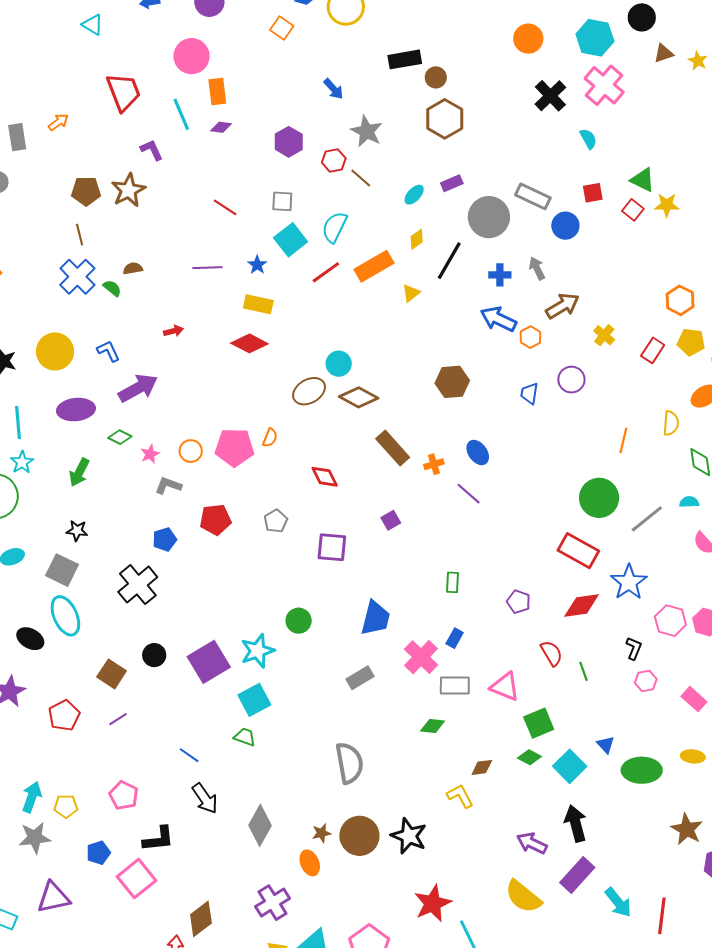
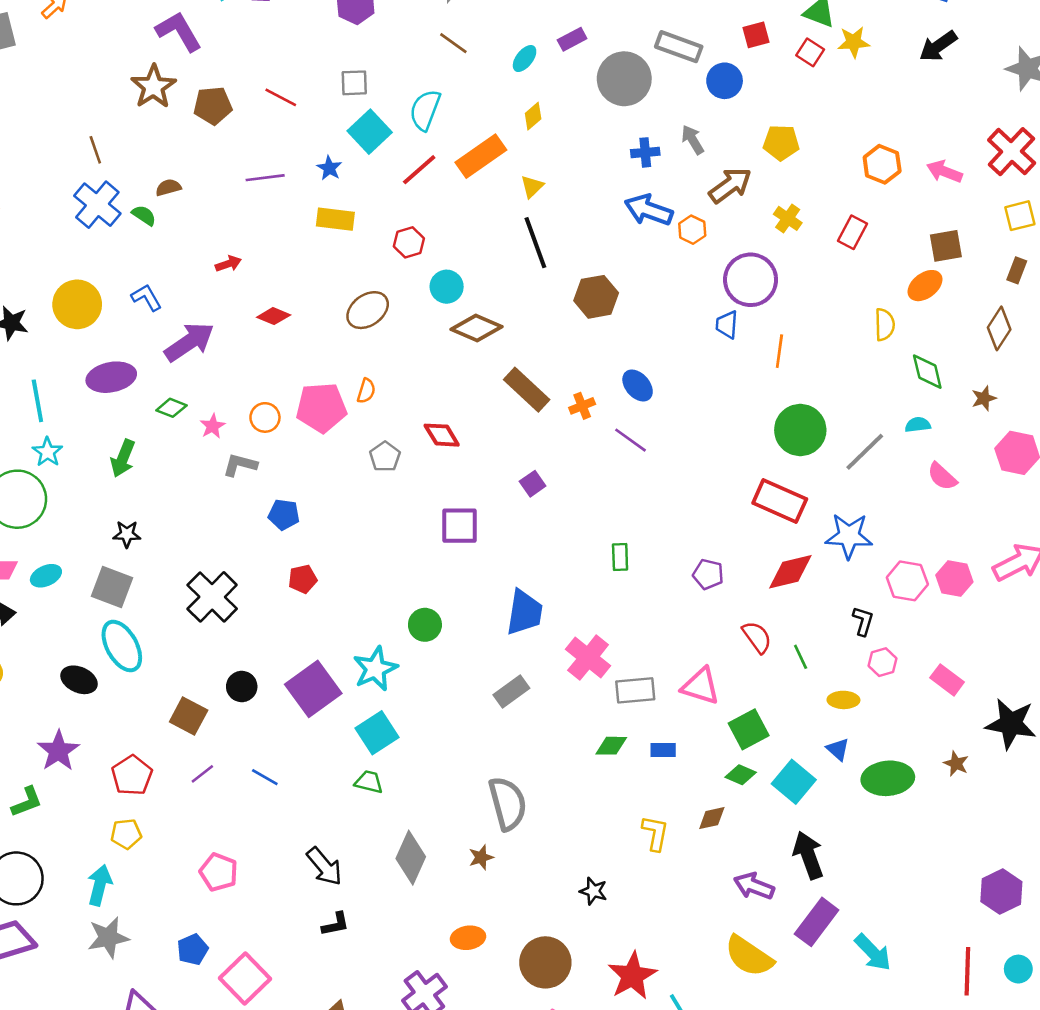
purple L-shape: (152, 150) -> (179, 31), size x1.5
red hexagon: (334, 160) -> (409, 242), moved
brown pentagon: (86, 191) -> (213, 106), moved
black line: (449, 261) -> (535, 243), moved, turned -45
yellow pentagon: (691, 342) -> (781, 143), moved
red diamond: (249, 343) -> (274, 316), moved, size x0.7
purple circle: (571, 380) -> (751, 280), size x1.5
brown ellipse: (309, 391) -> (368, 310), moved
blue trapezoid: (529, 393) -> (727, 325), moved
orange line: (623, 440) -> (779, 351), moved
red pentagon: (215, 520) -> (303, 579), moved, size x0.7
gray pentagon: (276, 521) -> (385, 457), moved
blue pentagon: (165, 539) -> (284, 515), moved, turned 30
blue star: (629, 582) -> (849, 536), turned -30
blue rectangle: (455, 638) -> (663, 750), moved, turned 66
blue line: (189, 755) -> (265, 777), moved
yellow ellipse: (693, 756) -> (843, 700), moved
brown diamond: (482, 767) -> (712, 818), moved
yellow L-shape: (460, 796) -> (655, 833), turned 44
yellow pentagon: (66, 806) -> (126, 834), moved
gray diamond: (260, 825) -> (411, 858), moved
brown star: (687, 829) -> (956, 764), moved, size x0.6
brown star: (321, 833) -> (481, 857), moved
brown circle: (359, 836) -> (545, 962), moved
black star: (409, 836) -> (593, 891), size x0.6
black L-shape: (159, 839) -> (336, 924), moved, size x0.7
orange ellipse: (310, 863) -> (468, 938), turned -70
red line: (662, 916) -> (967, 971), moved

